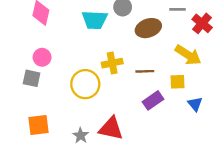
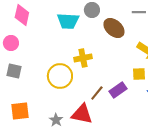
brown ellipse: (148, 28) -> (114, 28), turned 60
pink circle: (42, 57) -> (11, 43), moved
brown line: (145, 71) -> (97, 93), moved, turned -49

